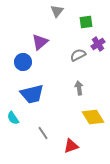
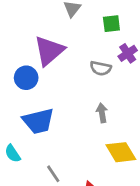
purple triangle: (40, 42) -> (49, 51), size x1.4
gray semicircle: (78, 55) -> (101, 68), turned -140

